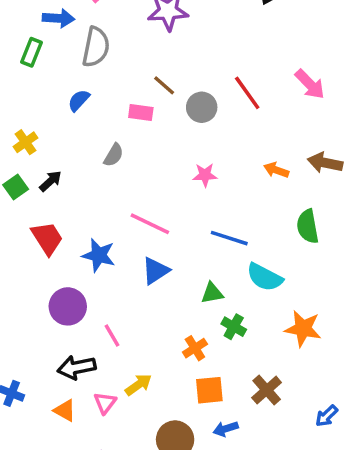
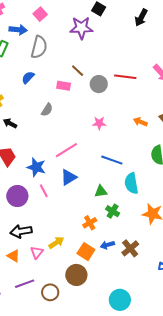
red line: (247, 93) -> (125, 77), turned -50
black arrow: (50, 181) -> (10, 123), turned -112
pink line: (150, 224) -> (66, 150), turned -60
cyan semicircle: (265, 277) -> (131, 183), turned 50
pink line: (112, 335) -> (44, 191), moved
orange square: (209, 390) -> (86, 252), moved, turned 36
blue arrow: (226, 429) -> (107, 245), moved

